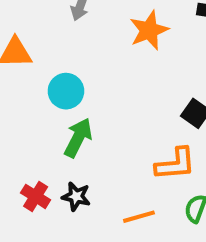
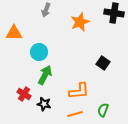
orange L-shape: (175, 164) -> (79, 91), moved
red cross: (36, 196) -> (24, 94), moved

